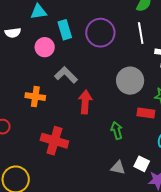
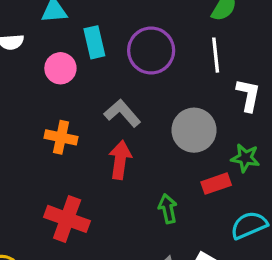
gray L-shape: (66, 75) -> (122, 113), moved
orange cross: (35, 97) -> (61, 137), moved
red rectangle: (146, 113) -> (216, 184), turned -30

